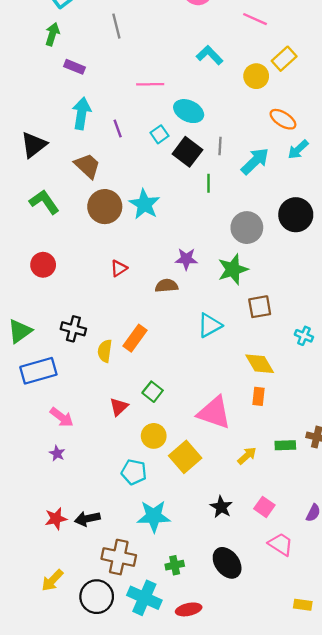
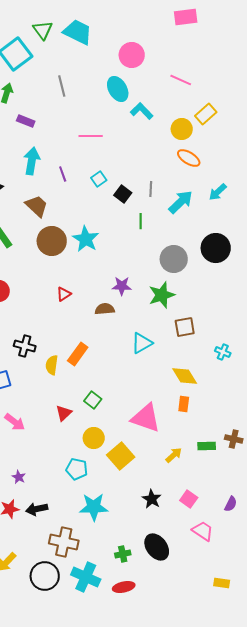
cyan ellipse: (189, 111) -> (118, 89), moved, turned 35
orange ellipse: (283, 119) -> (189, 158), moved
black square: (187, 152) -> (123, 194), size x0.7
purple star: (57, 453) -> (19, 477), moved
green cross: (175, 565) -> (123, 554), moved

